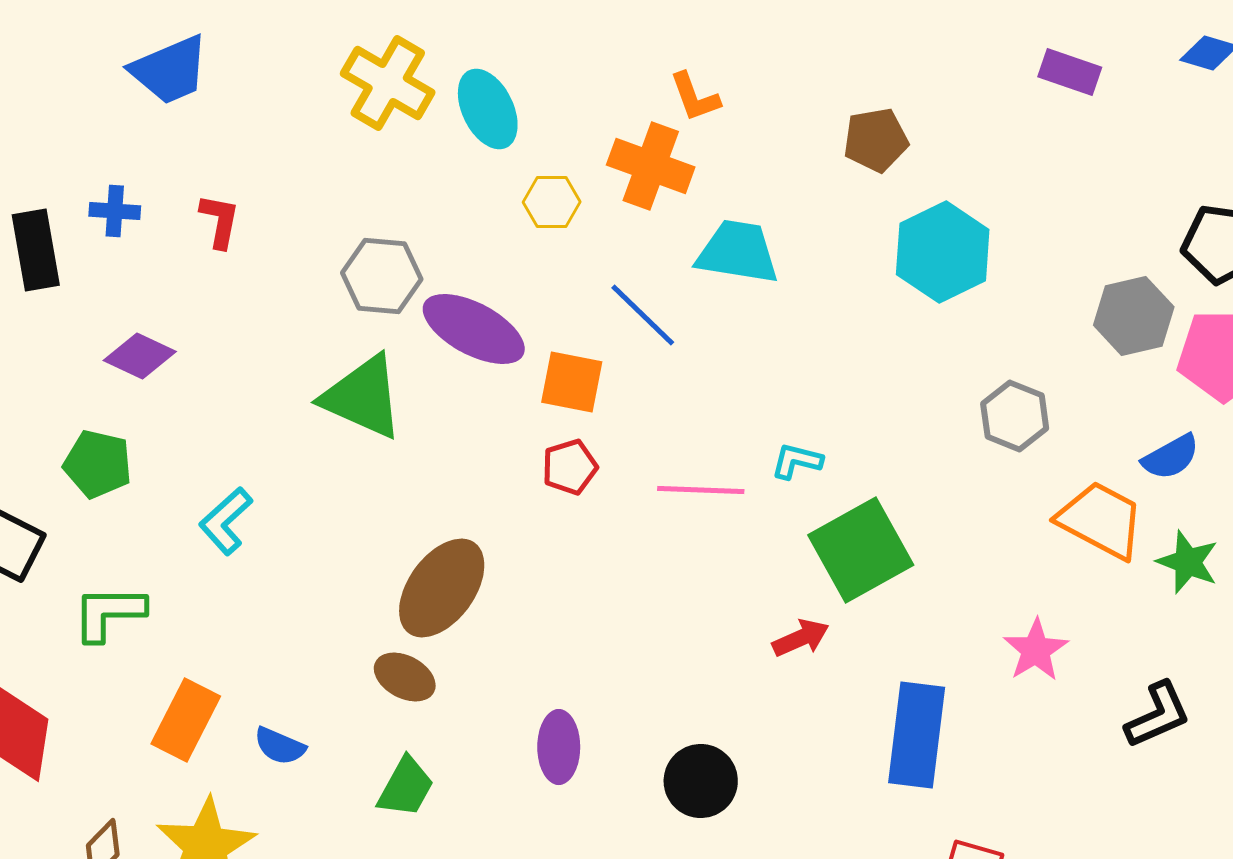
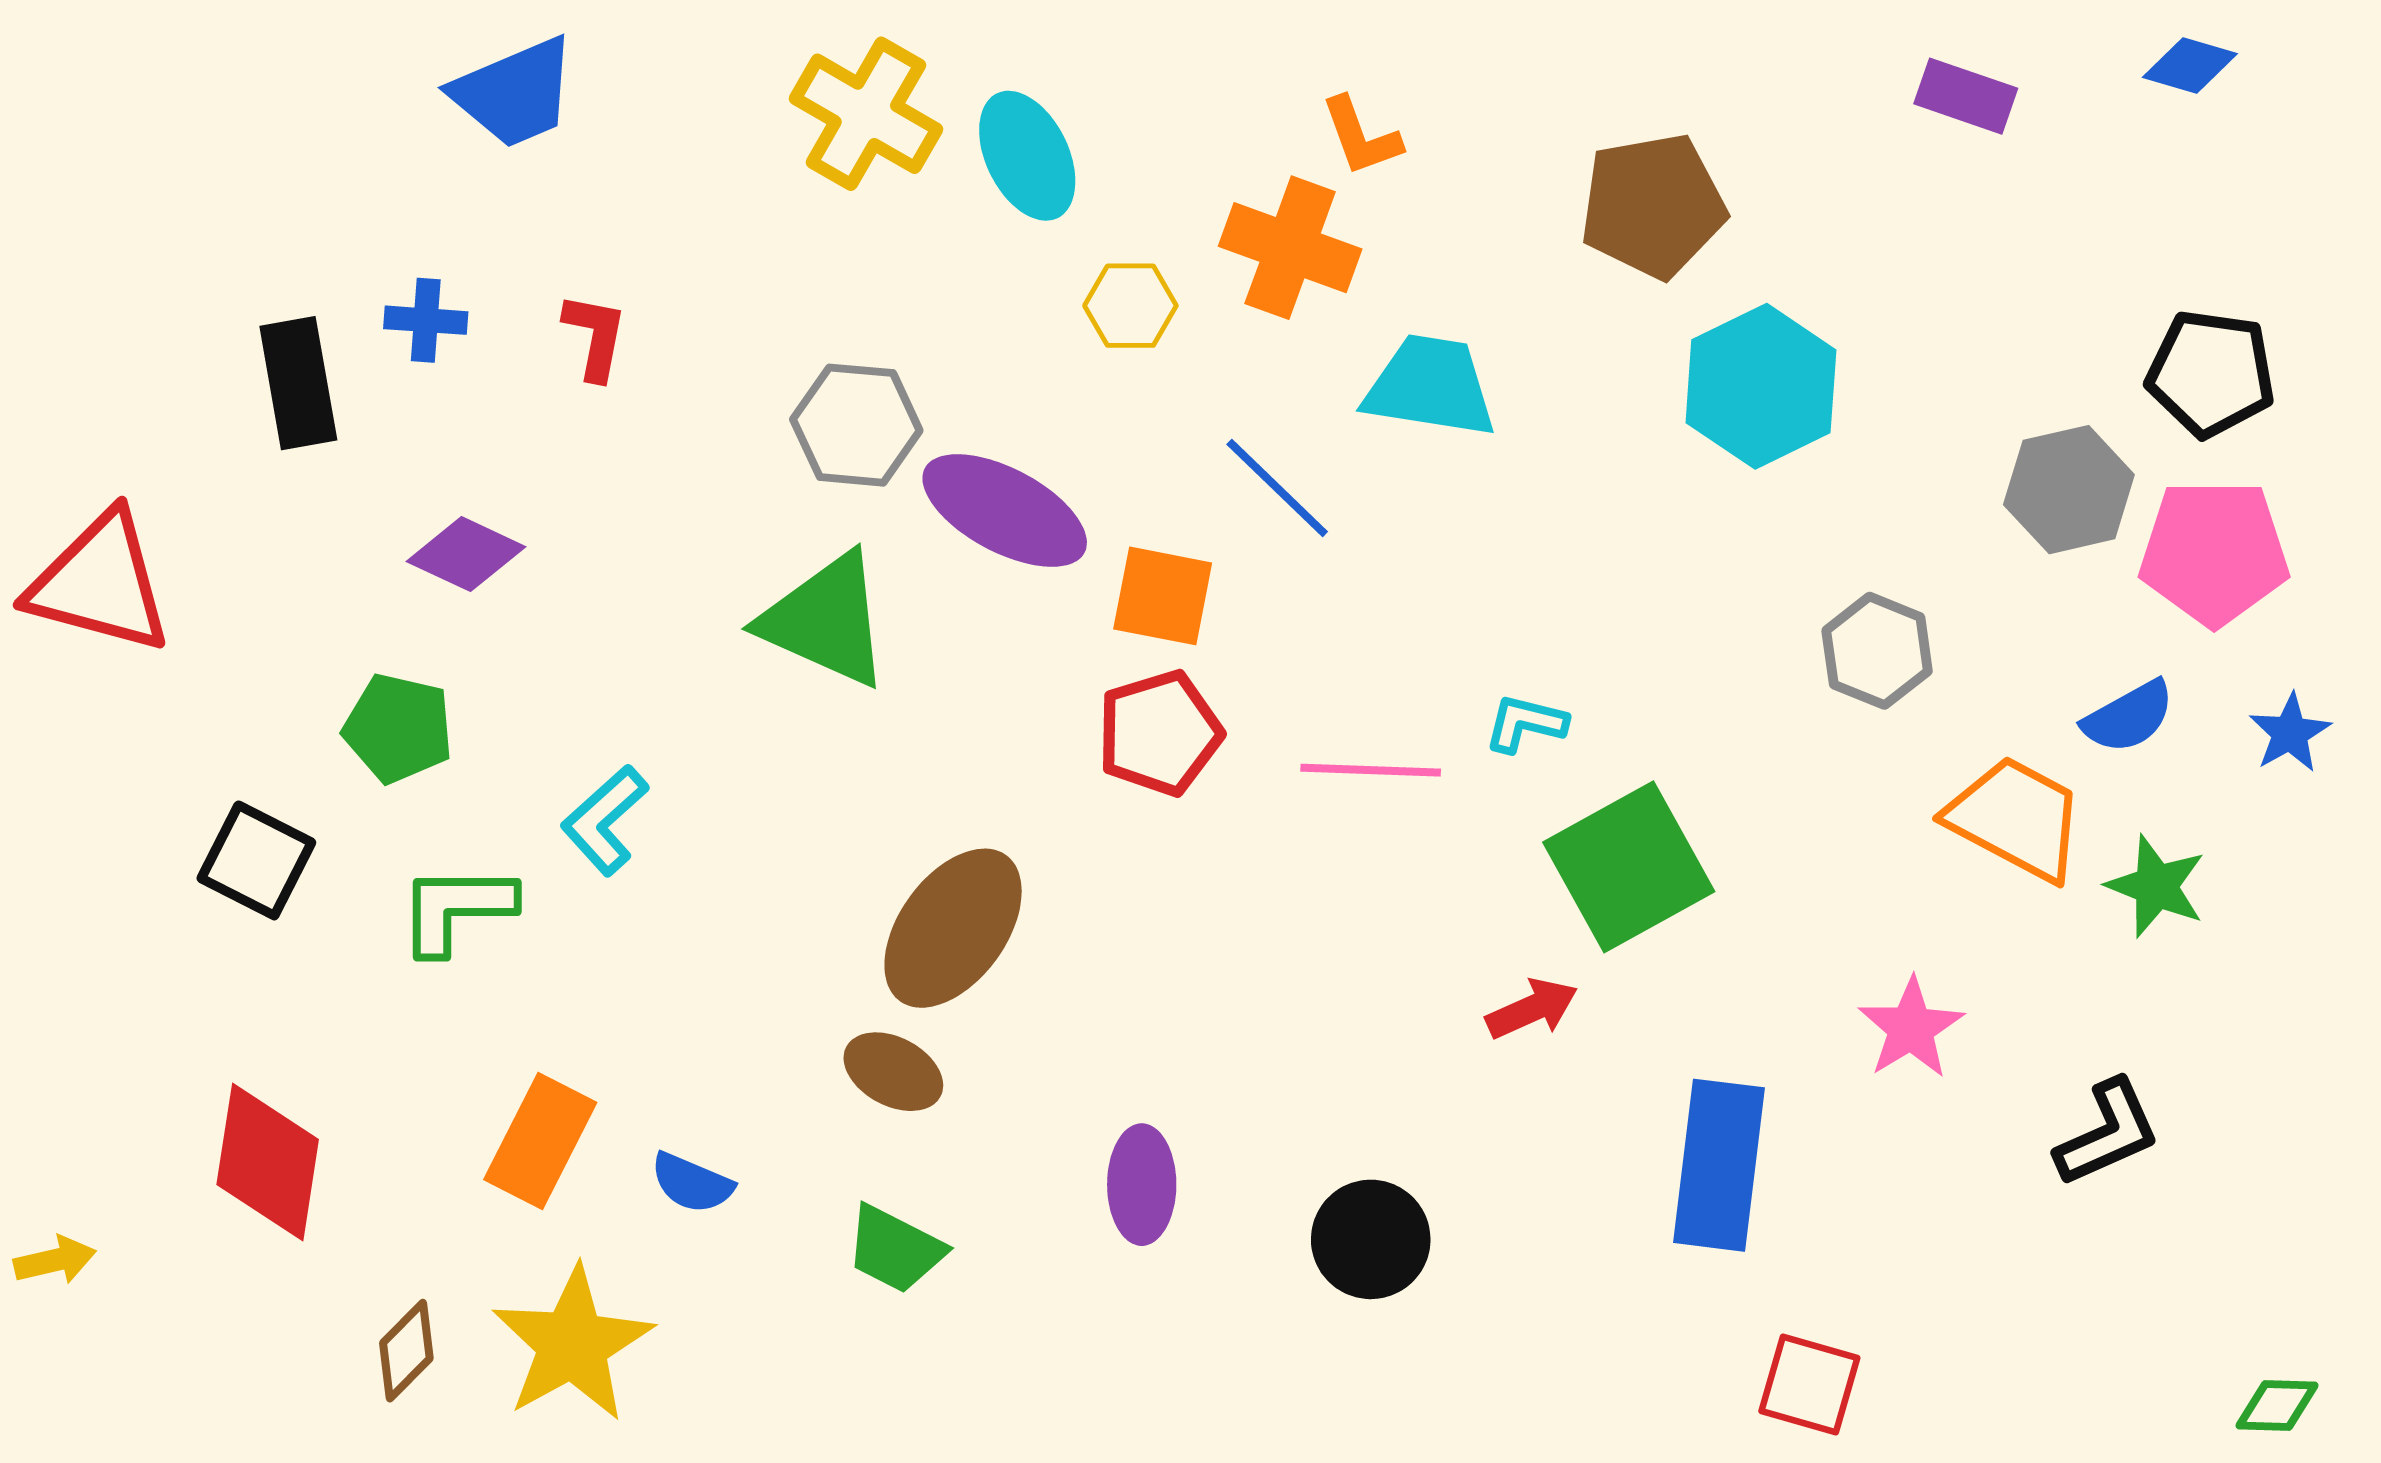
brown pentagon: (876, 140) -> (1653, 206), size x1.4
red pentagon: (570, 467) -> (1159, 733), size x1.4
green L-shape: (109, 613) -> (456, 909), moved
green trapezoid: (406, 787) -> (895, 1249), turned 88

